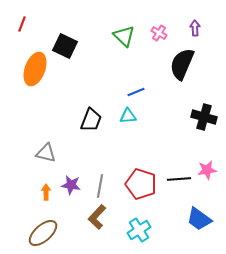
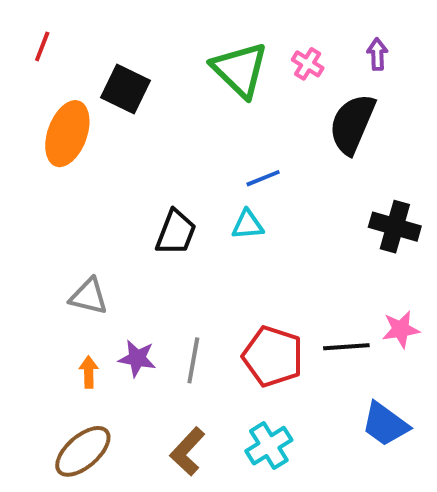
green triangle: (124, 36) -> (240, 70), size x1.4
brown L-shape: (97, 217) -> (187, 451), moved

